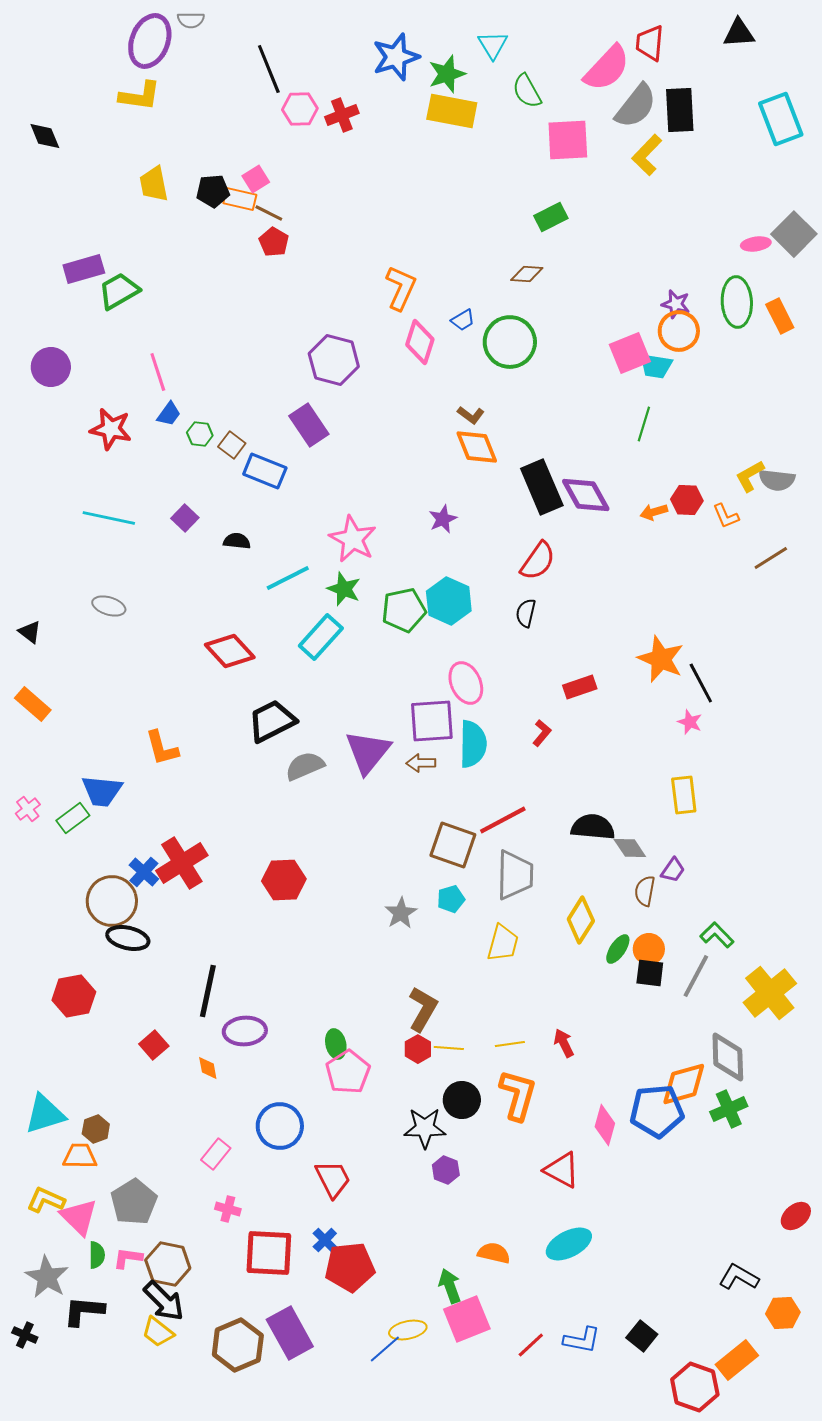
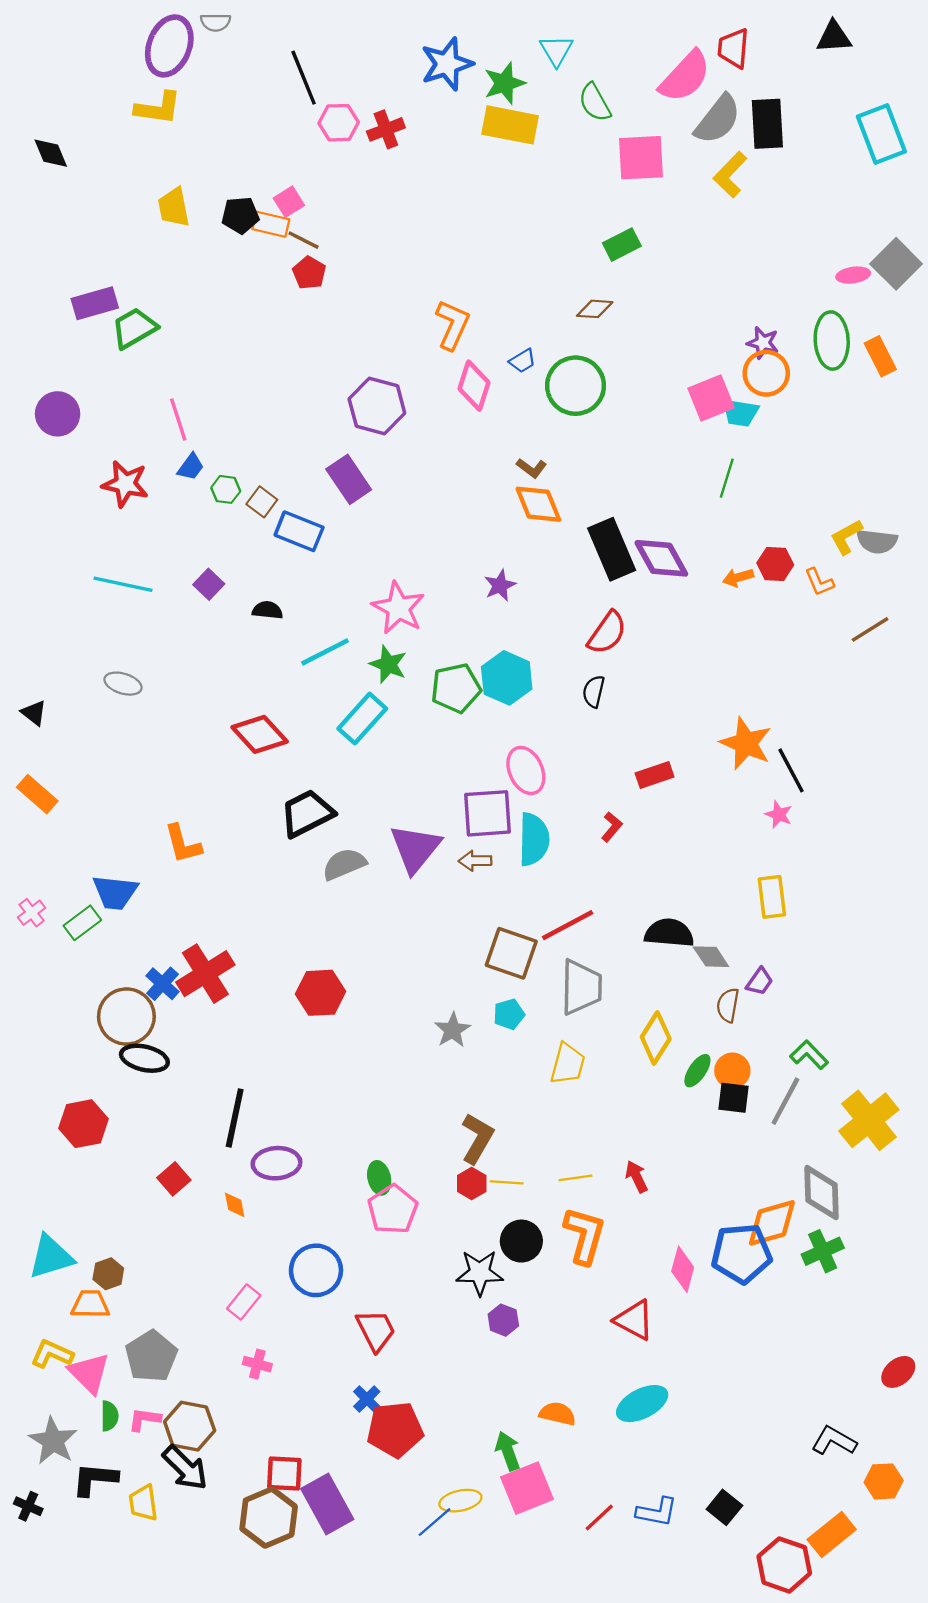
red square: (269, 1253) -> (284, 1474), moved, size x0.7
yellow trapezoid: (158, 1332) -> (143, 1503), moved, turned 44

